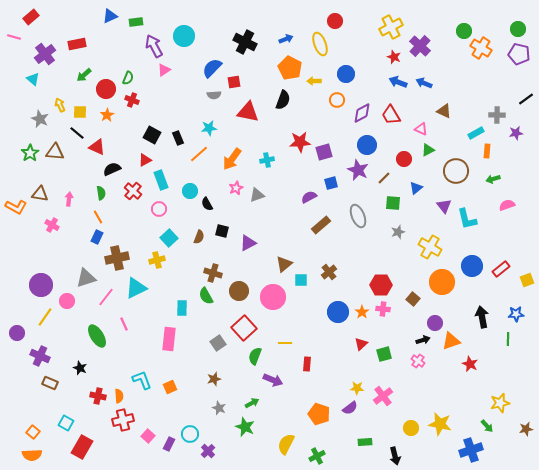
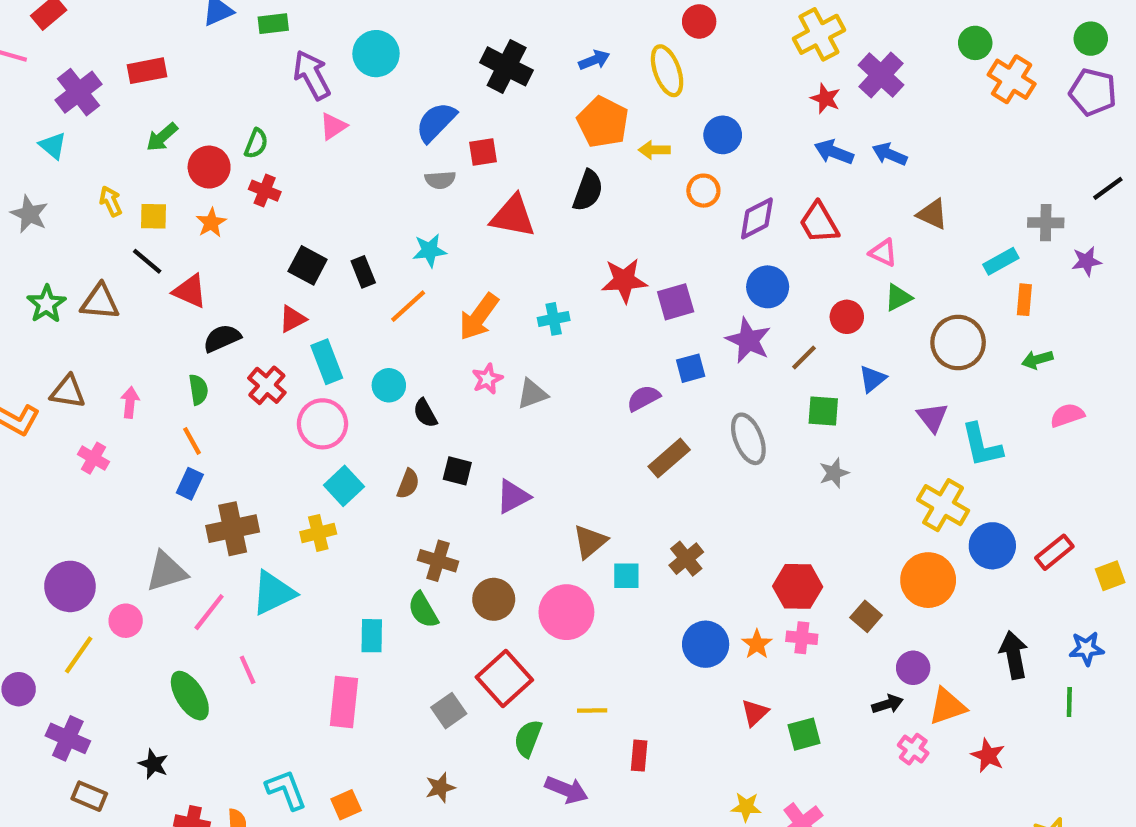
gray star: (40, 119) -> (29, 214), moved
pink circle: (159, 209) -> (322, 424), size x1.5
yellow cross: (430, 247) -> (943, 505), moved
pink cross: (418, 361) -> (913, 749), moved

